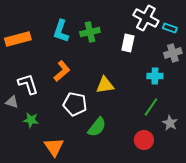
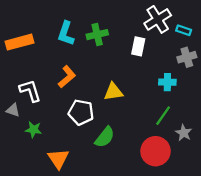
white cross: (146, 18) -> (158, 19), turned 30
red circle: (144, 140) -> (156, 151), size x1.4

